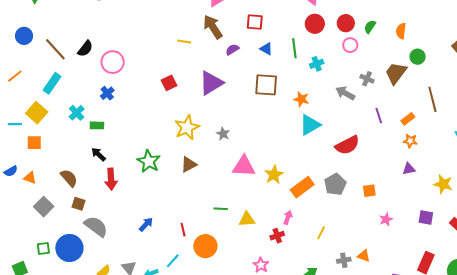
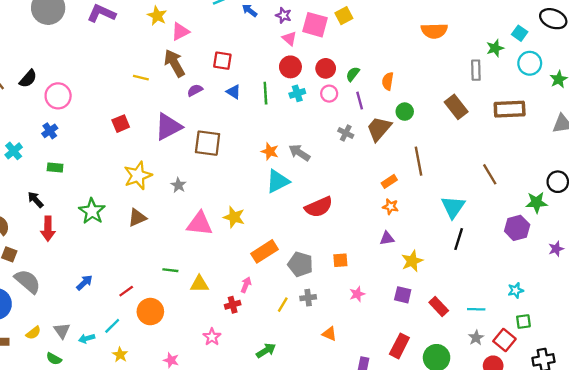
cyan cross: (317, 64) -> (297, 93), moved
brown square: (266, 85) -> (208, 143), moved
gray arrow: (345, 93) -> (299, 153), moved
purple line: (379, 115) -> (360, 101), moved
green rectangle: (97, 125) -> (55, 167), moved
yellow star: (274, 175) -> (234, 217), moved, turned -30
gray pentagon: (335, 184) -> (300, 264), moved, turned -30
yellow star: (443, 184) -> (412, 261), moved, turned 30
red line: (183, 230) -> (126, 291), turned 64
gray cross: (344, 260) -> (308, 298), moved

